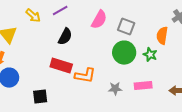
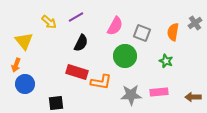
orange semicircle: (162, 36) -> (173, 32), moved
green circle: (124, 53) -> (125, 56), moved
gray star: (115, 89) -> (131, 95), size x1.5

